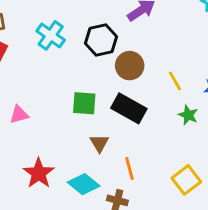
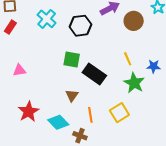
brown circle: (130, 66) -> (134, 21), moved
green square: (84, 103) -> (72, 59), moved
green star: (188, 115) -> (134, 83), size x1.5
yellow square: (186, 180) -> (119, 113), moved

